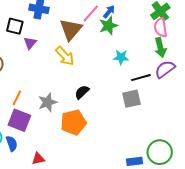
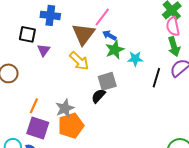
blue arrow: (109, 12) -> (109, 35), moved, turned -96
green star: (108, 26) -> (115, 50), moved
black line: (141, 78) -> (156, 78), turned -54
gray square: (131, 99) -> (107, 81), moved
orange pentagon: (73, 122) -> (71, 126), moved

